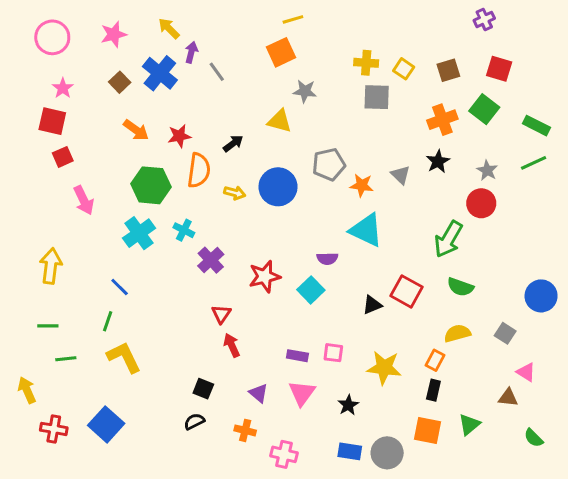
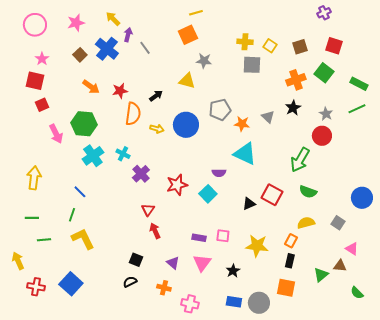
green hexagon: (151, 185) -> (84, 124), moved
green triangle: (469, 424) -> (321, 275), moved

